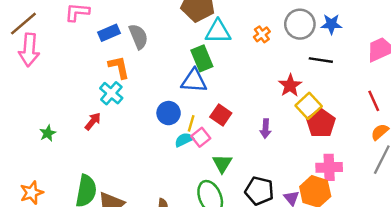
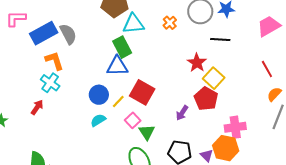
blue rectangle: (109, 33) -> (44, 33), size x1.5
red square: (221, 115) -> (142, 92), size x1.4
yellow line: (191, 123) -> (118, 102), turned 32
red pentagon: (321, 123) -> (206, 99), moved
purple arrow: (266, 129) -> (182, 113), moved, turned 35
pink square: (201, 137) -> (133, 120), moved
cyan semicircle: (184, 140) -> (98, 120), moved

